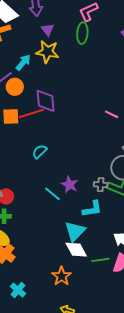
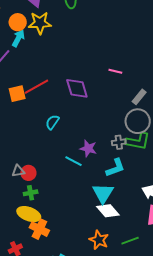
orange circle: (15, 87) -> (18, 22), moved
purple diamond: (46, 101) -> (77, 88), moved
green line: (100, 260) -> (130, 241), moved

